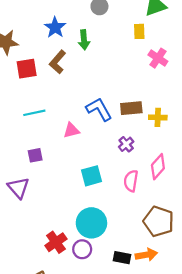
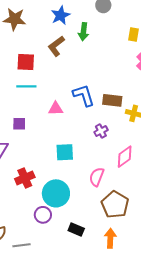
red square: (27, 69) -> (26, 62), moved
pink semicircle: (131, 181) -> (97, 177), moved
red cross: (56, 242) -> (25, 178), moved
orange arrow: (146, 255) -> (110, 238), moved, turned -90

